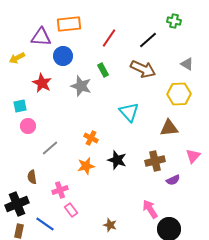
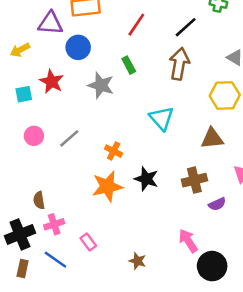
brown arrow: (143, 69) -> (179, 64), turned -105
cyan square: (20, 106) -> (24, 94), moved
gray line: (50, 148) -> (69, 138), moved
orange star: (86, 166) -> (107, 186), size x1.4
pink cross: (60, 190) -> (54, 224), moved

